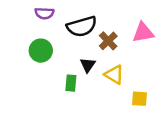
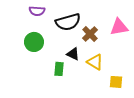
black triangle: (88, 65) -> (73, 54), turned -40

